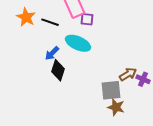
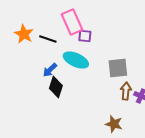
brown arrow: (128, 74) -> (126, 91), turned -54
gray square: (111, 90) -> (118, 68), moved

